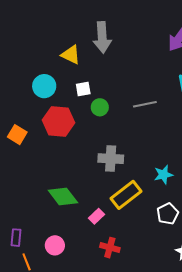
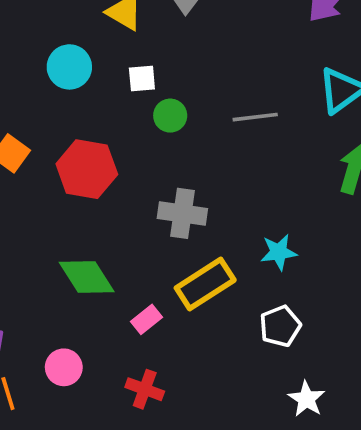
red hexagon: (58, 121) -> (87, 169), moved
red cross: (110, 248) -> (145, 389), moved

